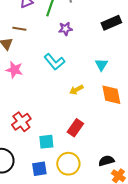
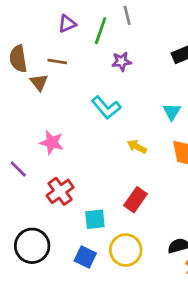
pink star: (14, 70) -> (52, 142), moved
yellow arrow: (76, 90) -> (137, 147), turned 56
blue square: (39, 169) -> (85, 257), turned 35

